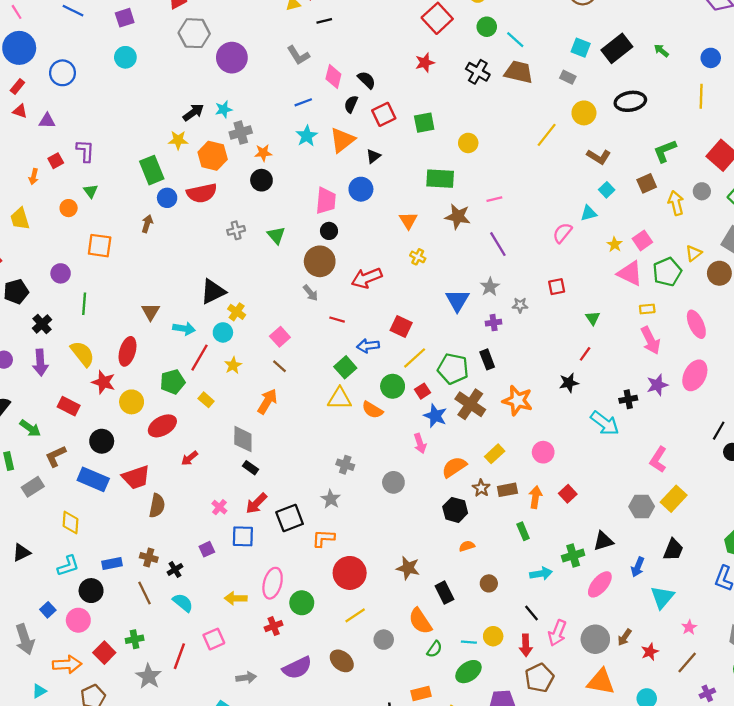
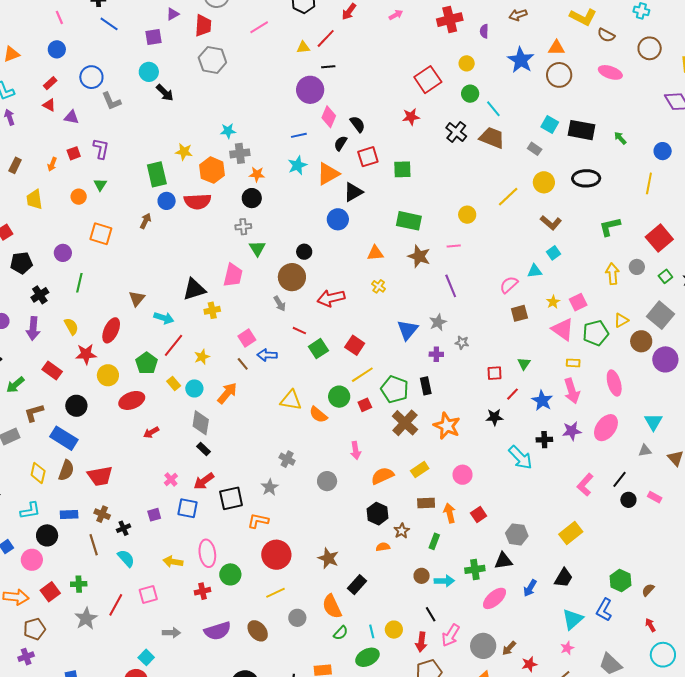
blue circle: (19, 48) -> (57, 49), size x0.6
black rectangle: (617, 48) -> (581, 130), turned 40
gray L-shape: (298, 55) -> (111, 101), moved
purple circle: (232, 58) -> (310, 90), moved
black arrow: (193, 113) -> (165, 93), moved, turned 72
yellow circle: (468, 143) -> (467, 215), moved
black triangle: (373, 156) -> (353, 192), size x1.5
brown square: (647, 183) -> (519, 313), moved
pink trapezoid: (326, 201) -> (233, 275), moved
orange triangle: (408, 220) -> (375, 253), turned 48
gray cross: (236, 230) -> (243, 227), moved
red square: (557, 287) -> (494, 373), moved
yellow cross: (237, 312) -> (212, 310), turned 35
cyan circle: (223, 332) -> (194, 388), moved
blue arrow: (368, 346) -> (267, 355), moved
yellow semicircle: (82, 354) -> (71, 326), size x0.7
green square: (345, 367) -> (318, 349), moved
red star: (104, 382) -> (86, 354), turned -30
green pentagon: (173, 382) -> (147, 363), turned -30
blue star: (435, 416) -> (542, 401), moved
green arrow: (30, 428) -> (15, 385), turned 96
pink L-shape: (658, 460) -> (585, 485), moved
red trapezoid: (136, 477) -> (100, 476), moved
brown star: (481, 488) -> (402, 531), moved
orange arrow: (535, 497) -> (450, 513), turned -30
brown semicircle: (157, 506) -> (66, 470), moved
gray hexagon: (642, 507) -> (517, 534), moved
green rectangle: (523, 531) -> (434, 541), turned 35
pink ellipse: (273, 583) -> (207, 553), turned -32
brown circle: (489, 583) -> (422, 576), moved
black rectangle: (444, 593) -> (357, 585), turned 60
cyan triangle: (662, 597) -> (573, 619), moved
cyan line: (469, 642) -> (372, 631), turned 64

